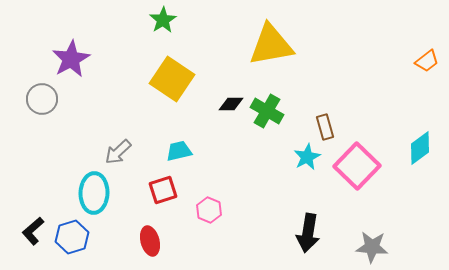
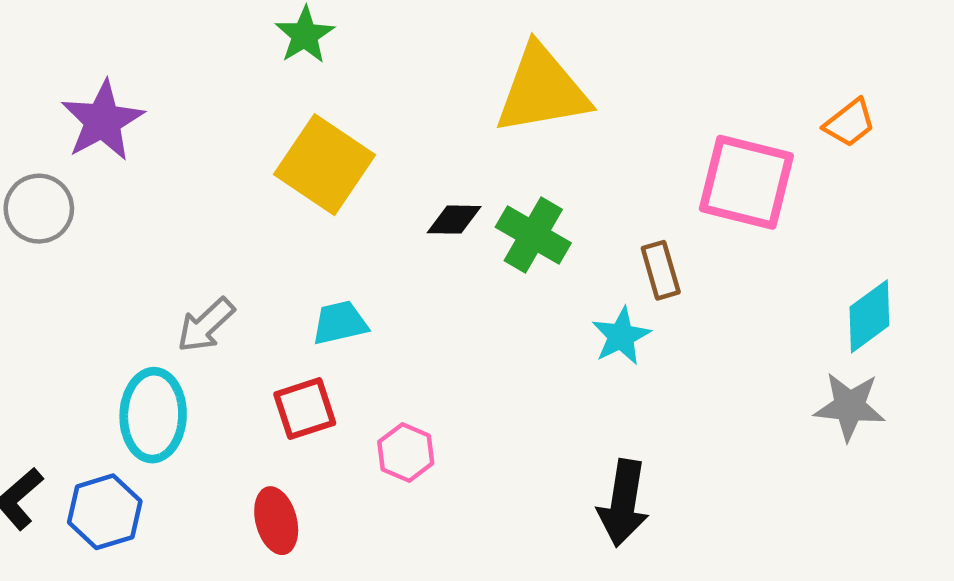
orange trapezoid: (427, 61) -> (850, 123), moved
pink square: (357, 166) -> (746, 182), moved, turned -30
gray star: (372, 247) -> (850, 406), moved

